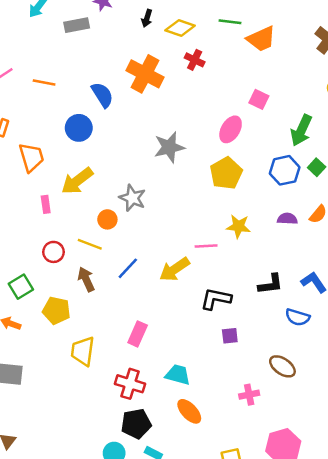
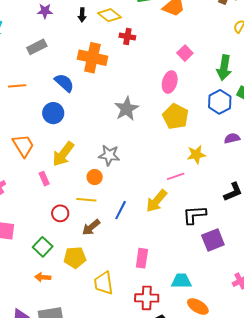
gray rectangle: (77, 25) -> (37, 47), moved
yellow diamond: (180, 28) -> (110, 15), turned 35
pink square: (259, 99) -> (185, 53), turned 35
brown arrow: (86, 279) -> (91, 227), turned -90
purple square: (230, 336) -> (213, 240), size x1.6

